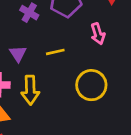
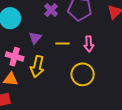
pink arrow: (98, 34) -> (89, 44), moved

